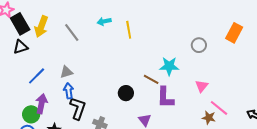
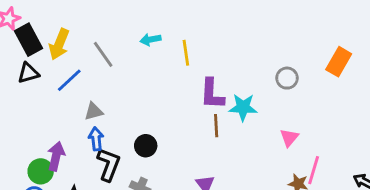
blue line: (37, 76) -> (69, 80), moved
brown line: (151, 79) -> (216, 126), turned 56
black circle: (126, 93) -> (146, 146), moved
purple L-shape: (165, 97) -> (212, 94), moved
pink line: (219, 108) -> (314, 170), turned 66

